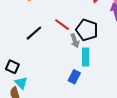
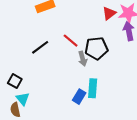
black pentagon: (87, 30) -> (96, 48), turned -30
cyan rectangle: (86, 57) -> (93, 88), moved

